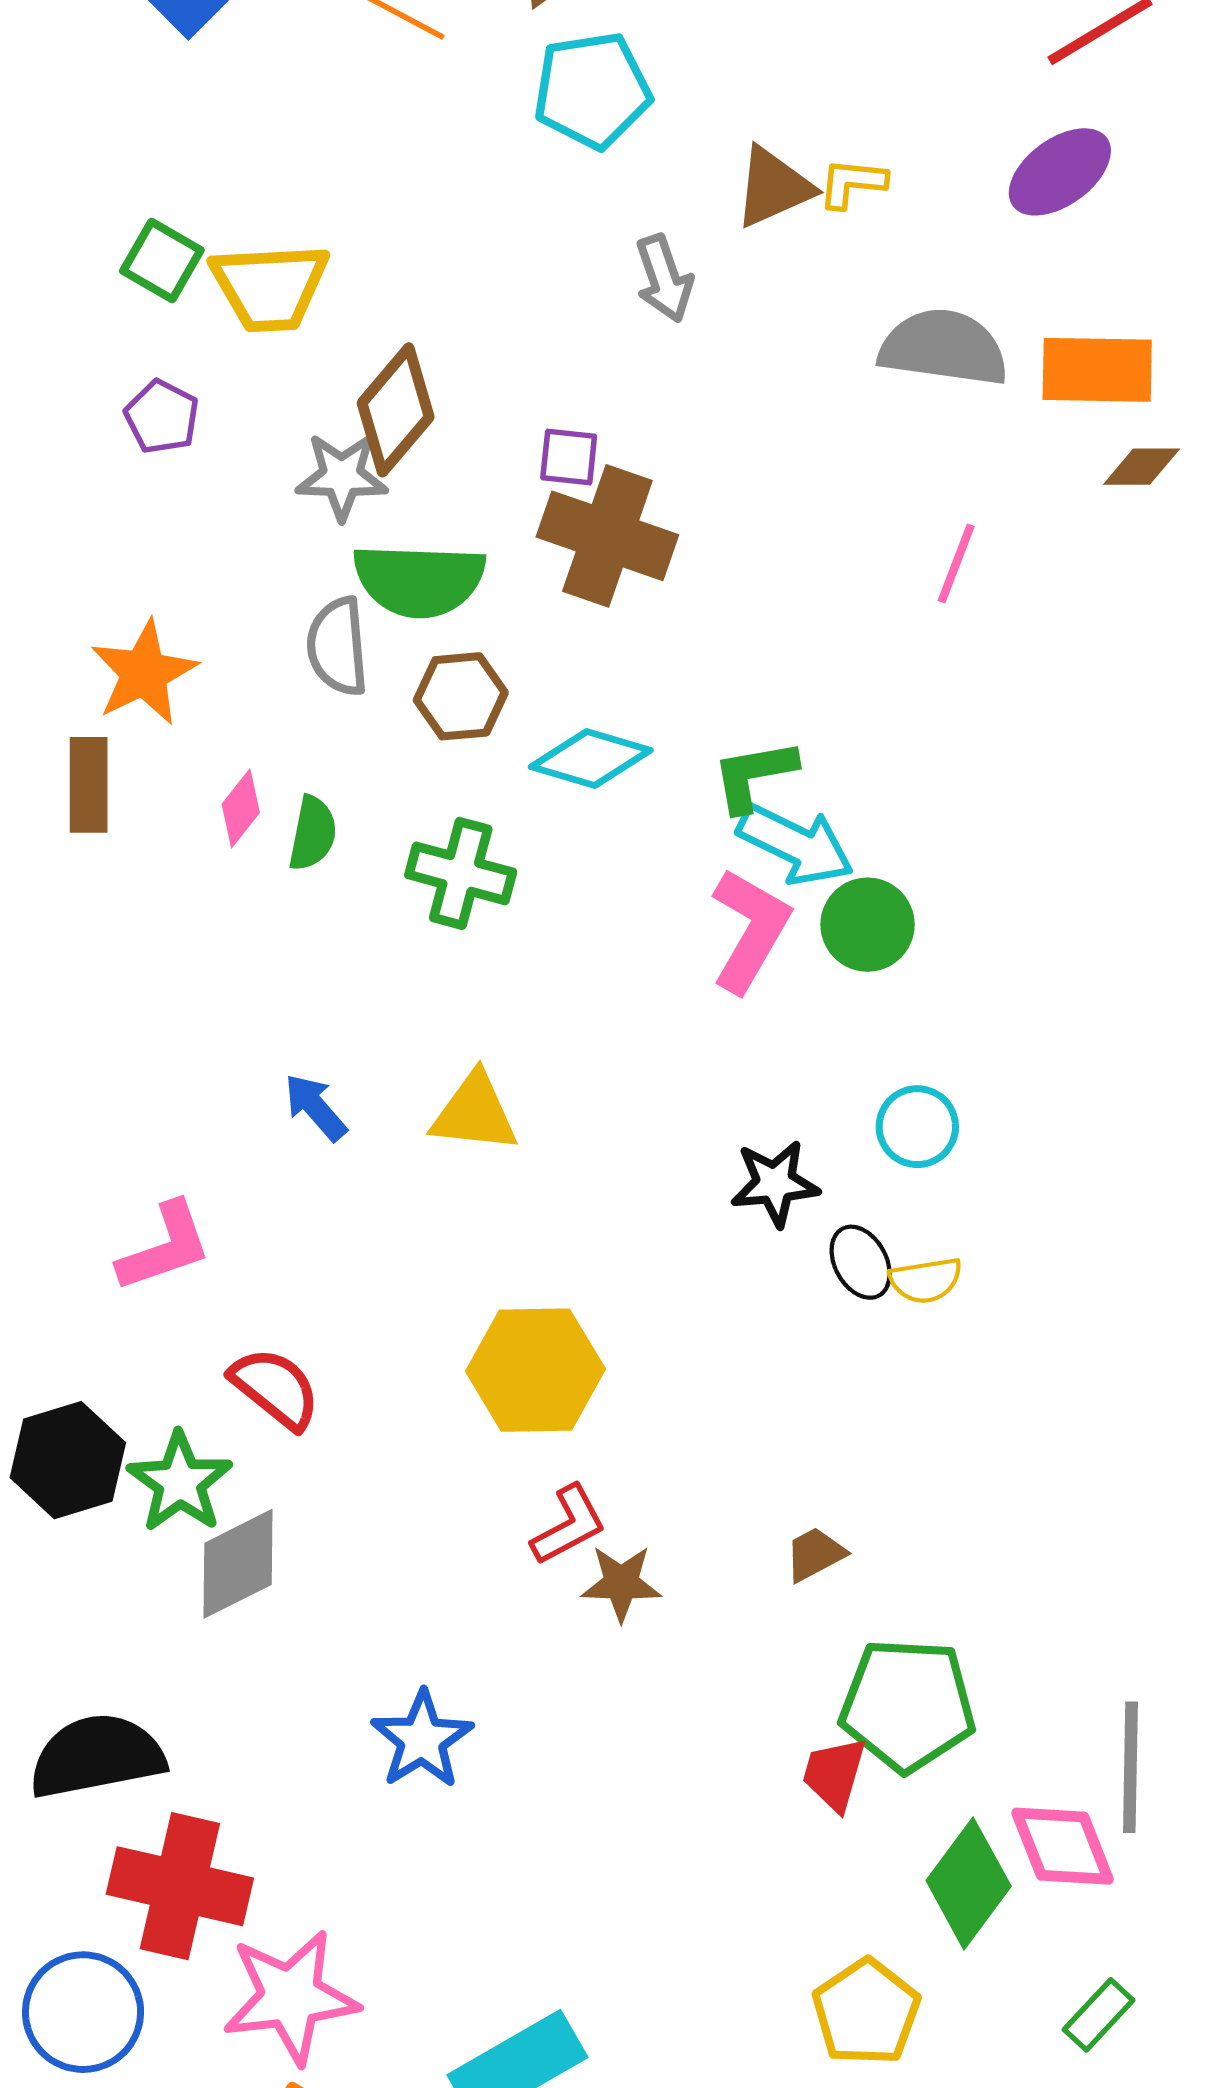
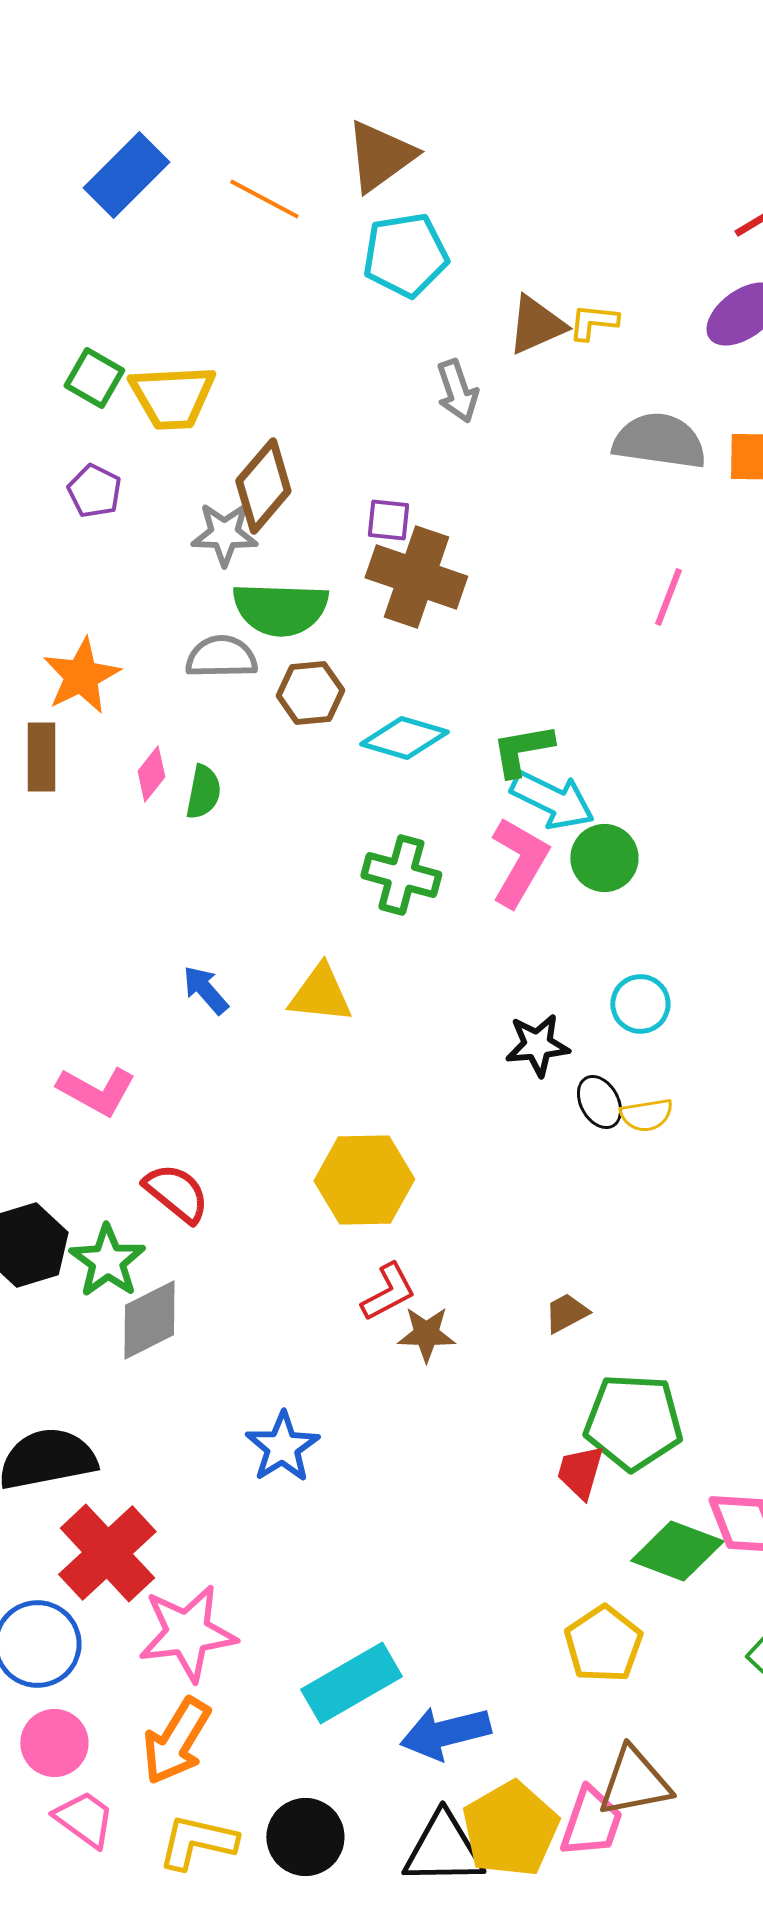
gray semicircle: (338, 647) -> (221, 657), turned 94
green cross: (461, 873) -> (401, 875), moved
pink L-shape: (165, 1247) -> (96, 1091), turned 48
green diamond: (969, 1883) -> (677, 1551), turned 74
red cross: (180, 1886) -> (107, 1553), turned 34

